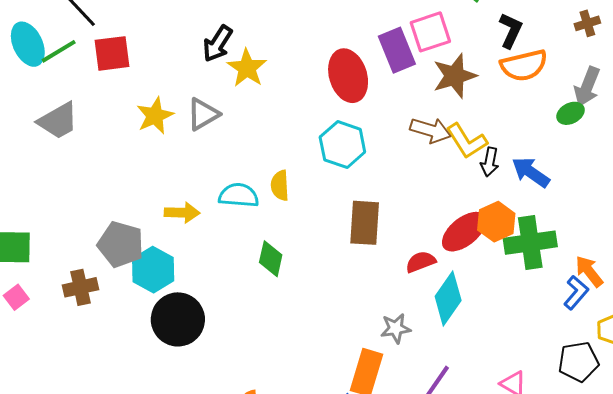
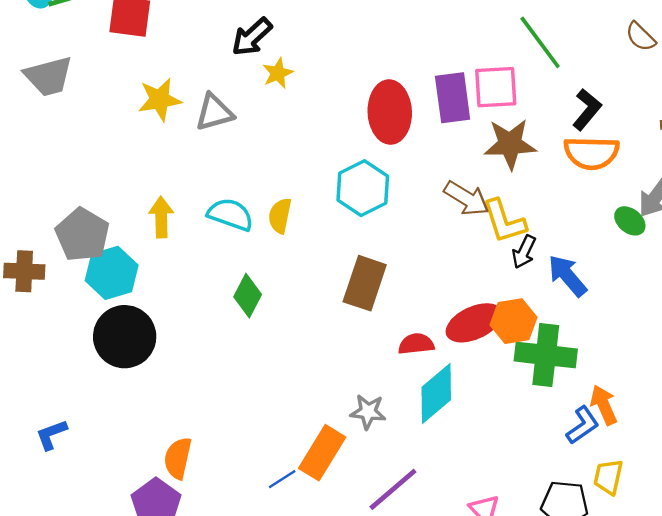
yellow star: (247, 68) -> (278, 73), size x0.7
green ellipse: (571, 113) -> (630, 221), turned 52
yellow arrow: (182, 213) -> (161, 217), turned -108

